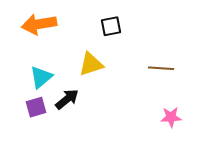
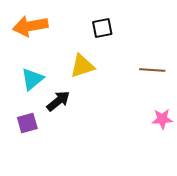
purple square: (36, 107) -> (27, 123), moved

